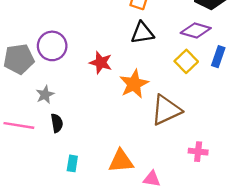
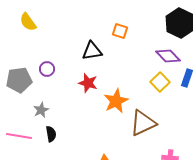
purple diamond: (196, 31) -> (168, 56), turned 30
black triangle: (142, 33) -> (92, 51), moved
purple circle: (52, 46) -> (47, 69), size x0.6

